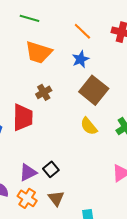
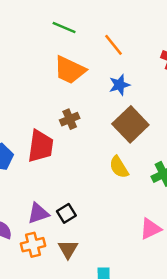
orange line: (82, 31) -> (113, 45), moved
orange cross: (27, 198) -> (33, 245), turned 36

